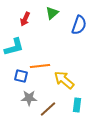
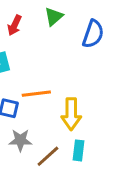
yellow arrow: (64, 80) -> (71, 114), turned -130
cyan rectangle: (77, 105) -> (79, 150), moved

